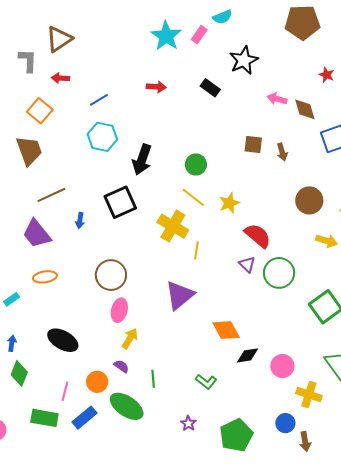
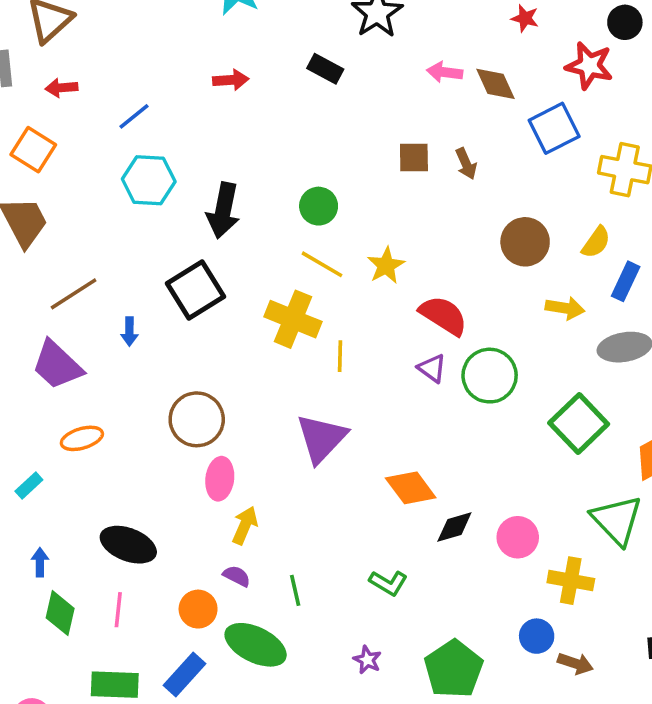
pink line: (65, 391) -> (118, 610), moved
brown arrow: (305, 441) -> (575, 663), turned -54

